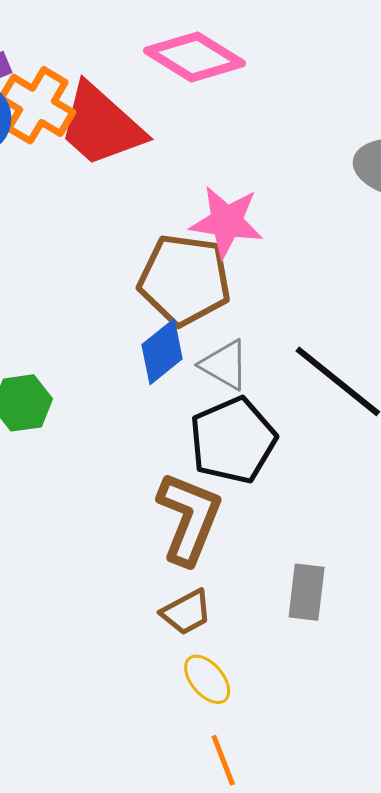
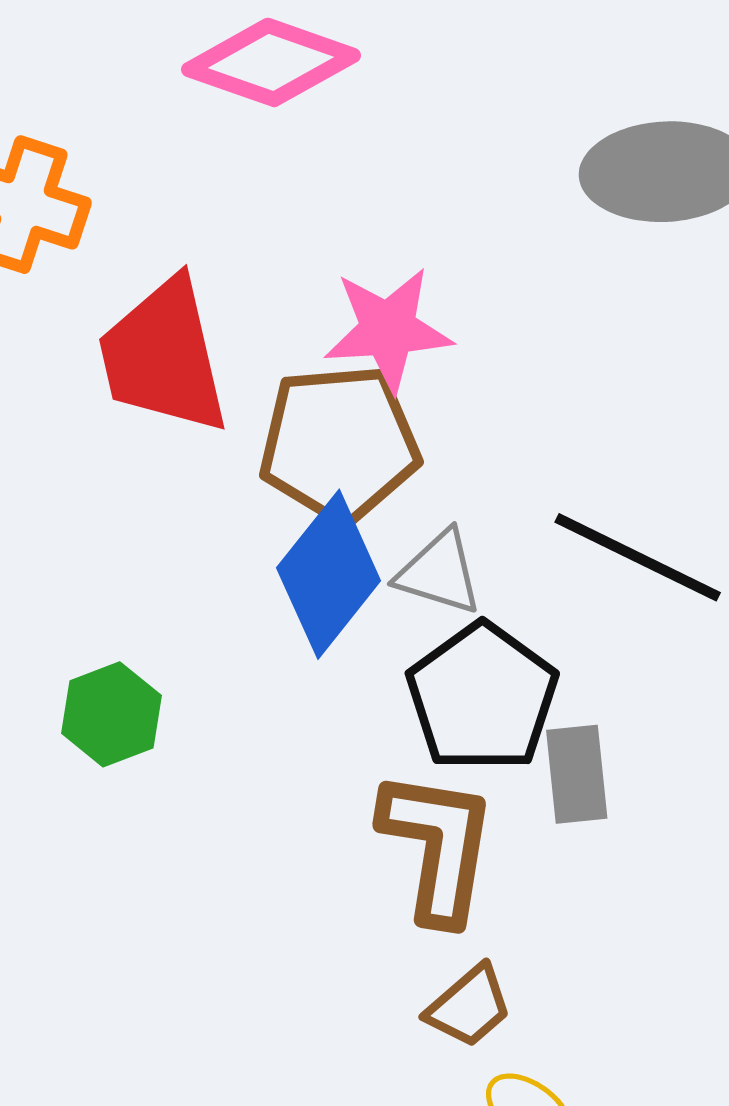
red trapezoid: (101, 125) -> (164, 356), moved, turned 48
blue diamond: (162, 352) -> (329, 574), size x1.4
gray rectangle: (307, 592) -> (577, 774), moved

